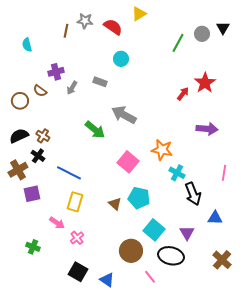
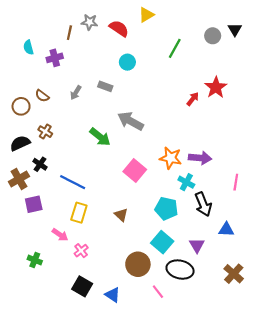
green line: (178, 43) -> (175, 48), moved
purple cross: (56, 72) -> (55, 58), moved
purple arrow: (207, 129) -> (200, 158), moved
brown cross: (43, 136) -> (45, 132), moved
cyan pentagon: (139, 198) -> (166, 208), moved

